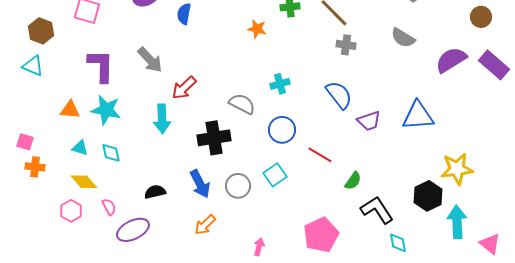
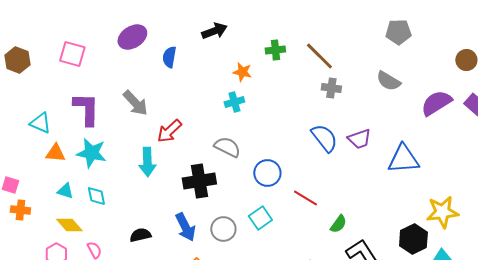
brown hexagon: (41, 31) -> (17, 60), moved
cyan triangle: (33, 66) -> (40, 123), moved
cyan cross: (280, 84) -> (234, 102), moved
purple trapezoid: (369, 121) -> (359, 139), moved

